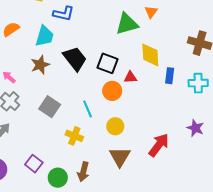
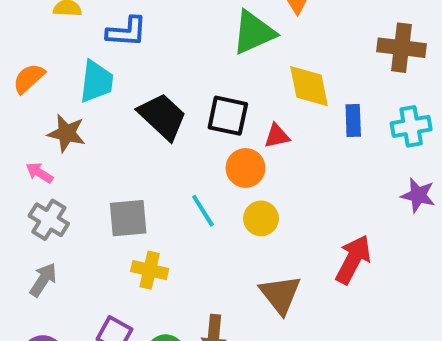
brown star: (40, 65) -> (66, 133), moved, turned -30
gray square: (50, 107) -> (128, 218), turned -30
yellow circle: (115, 126) -> (261, 218), moved
purple star: (195, 128) -> (418, 195), moved
yellow cross: (74, 136) -> (150, 270), moved

